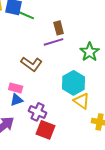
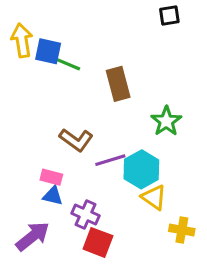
brown rectangle: (59, 28) -> (118, 84), size x1.5
purple line: (54, 42) -> (110, 160), moved
blue triangle: (17, 100) -> (53, 196), turned 32

